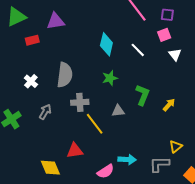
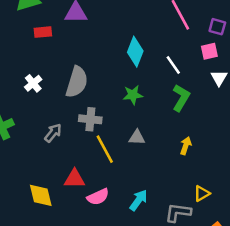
green L-shape: (143, 95) -> (181, 98), moved
yellow arrow: (169, 105) -> (186, 146), moved, turned -32
gray arrow: (45, 112) -> (53, 133), moved
cyan arrow: (127, 159) -> (138, 200), turned -66
pink semicircle: (106, 171) -> (98, 197), moved

